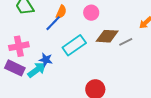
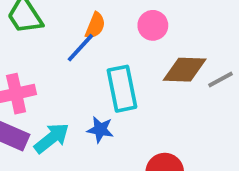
cyan rectangle: (74, 45) -> (122, 89), turned -65
blue star: (46, 60) -> (100, 130), moved

